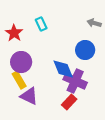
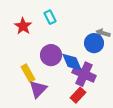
gray arrow: (94, 23) -> (103, 33), moved
purple circle: (21, 62) -> (51, 55), moved
purple triangle: (29, 96) -> (38, 89), turned 48

